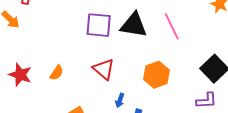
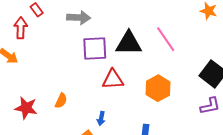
red triangle: (104, 69) -> (113, 79), moved, turned -35
blue arrow: (120, 100) -> (101, 118), moved

